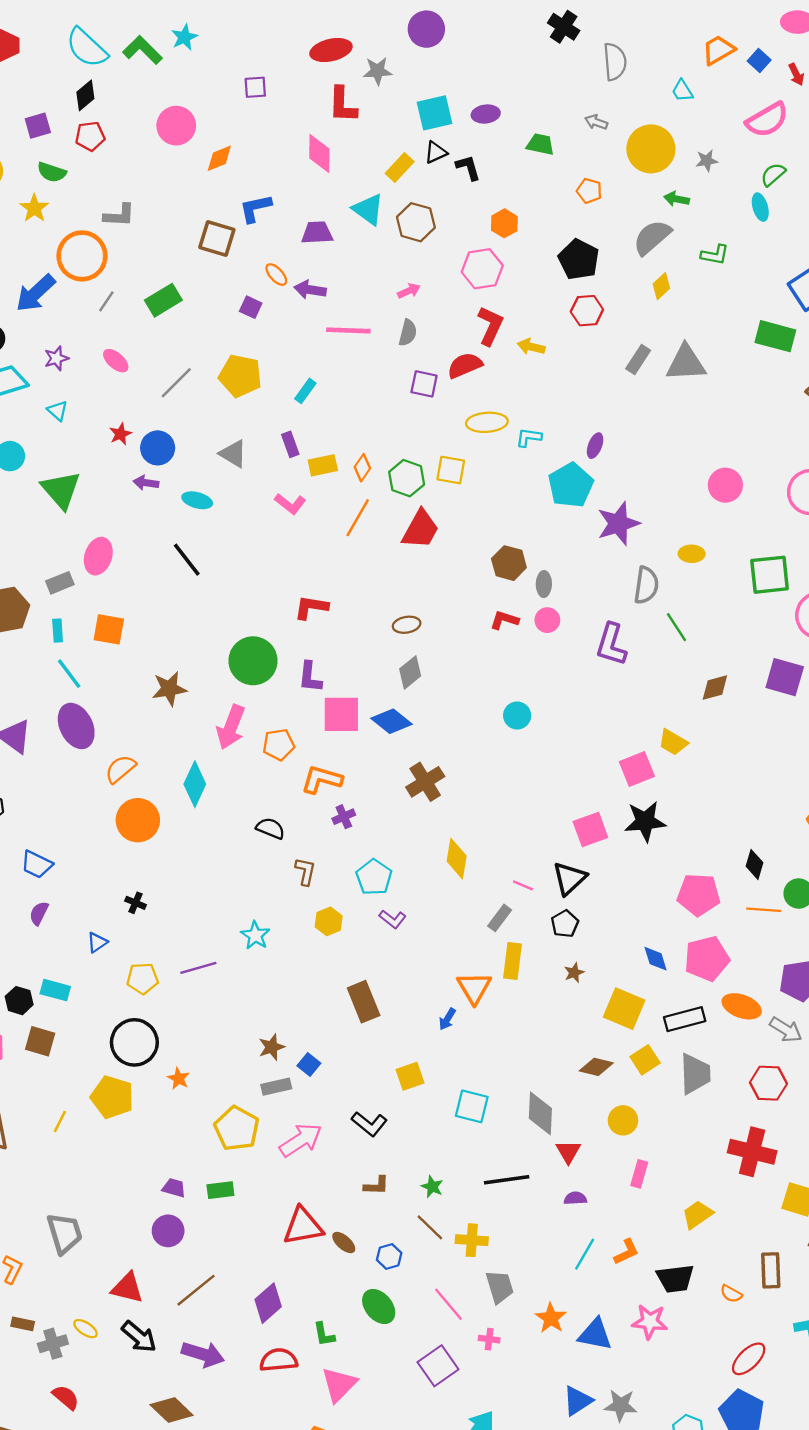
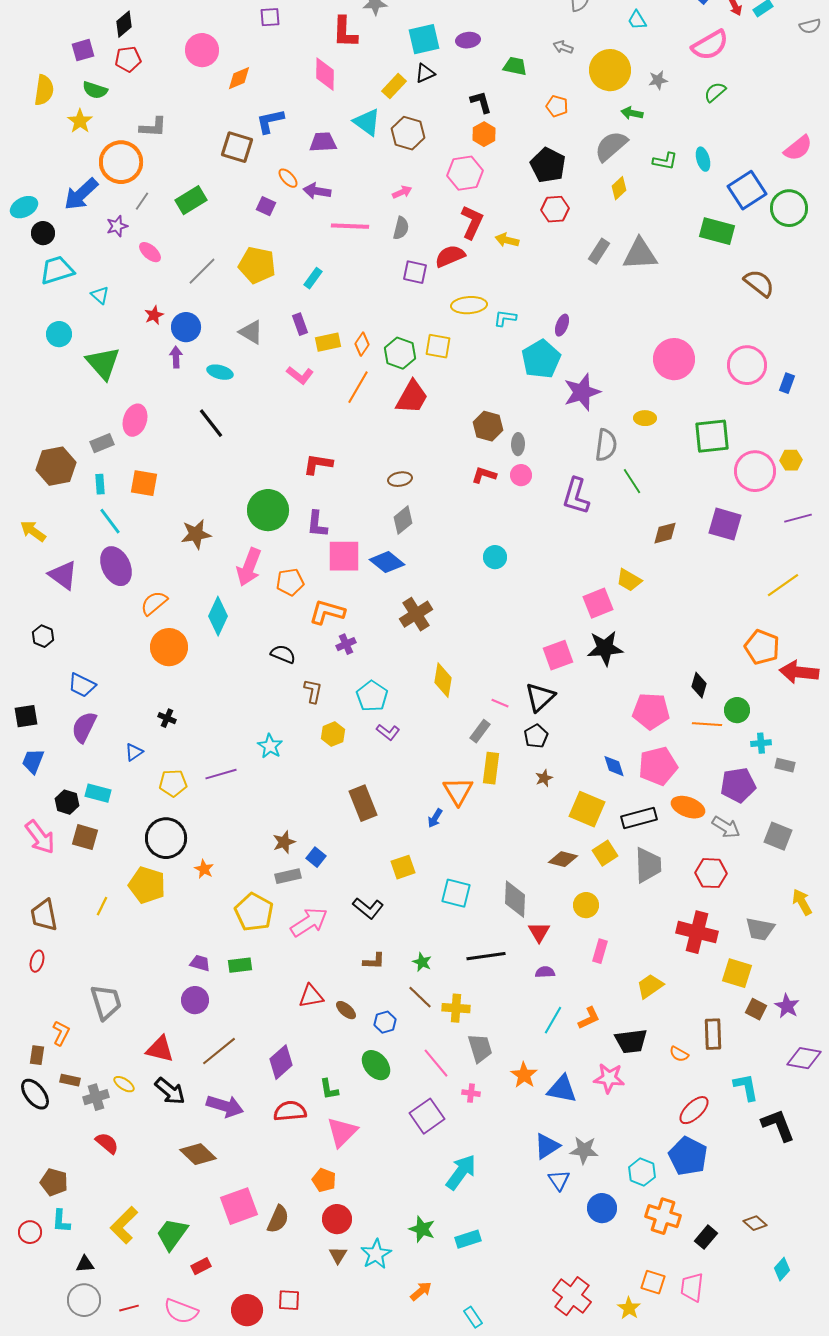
black L-shape: (468, 168) -> (481, 102), moved
cyan ellipse: (760, 207) -> (703, 159), moved
purple star: (56, 358) -> (117, 226), moved
purple arrow: (146, 483) -> (176, 357), turned 80
pink circle: (725, 485) -> (674, 359), size x1.4
purple semicircle: (39, 913) -> (84, 727), size x1.5
red triangle: (303, 1226) -> (311, 996), size x0.7

